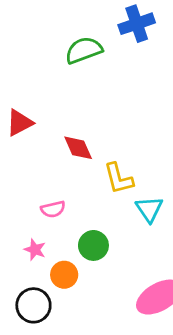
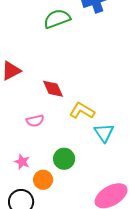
yellow L-shape: (119, 179) -> (82, 111), turned 135
pink semicircle: (53, 209) -> (35, 121), moved

